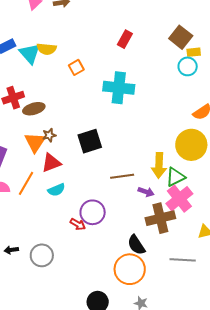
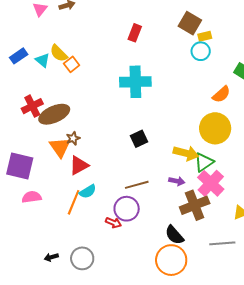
yellow semicircle: (47, 49) -> (59, 53), turned 48
cyan triangle: (30, 54) -> (43, 60), size x0.7
orange square: (76, 67) -> (72, 64), moved
brown ellipse: (34, 109) -> (54, 114), size x1.4
black square: (90, 141) -> (139, 139), moved, size x0.7
yellow arrow: (159, 165) -> (186, 153), turned -70
brown line: (122, 176) -> (137, 185), moved
orange line: (26, 183) -> (74, 202), moved

